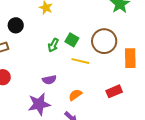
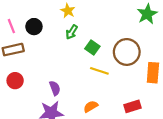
green arrow: (53, 45) -> (72, 32), moved
purple semicircle: (49, 80) -> (55, 88), moved, turned -104

